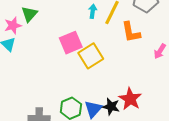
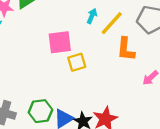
yellow square: (91, 56) -> (77, 62), size x0.7

